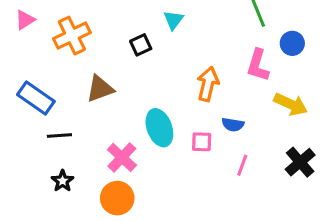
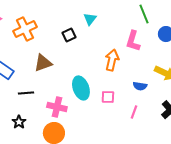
pink L-shape: (258, 65) -> (133, 41), moved
blue semicircle: (233, 125) -> (140, 86), moved
black line: (59, 136) -> (26, 93), moved
pink cross: (122, 157) -> (57, 107), turned -30

